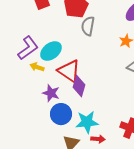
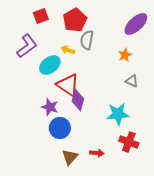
purple L-shape: (28, 48) -> (27, 46), moved
yellow arrow: (37, 67) -> (68, 50), moved
cyan star: (87, 122) -> (118, 114), moved

